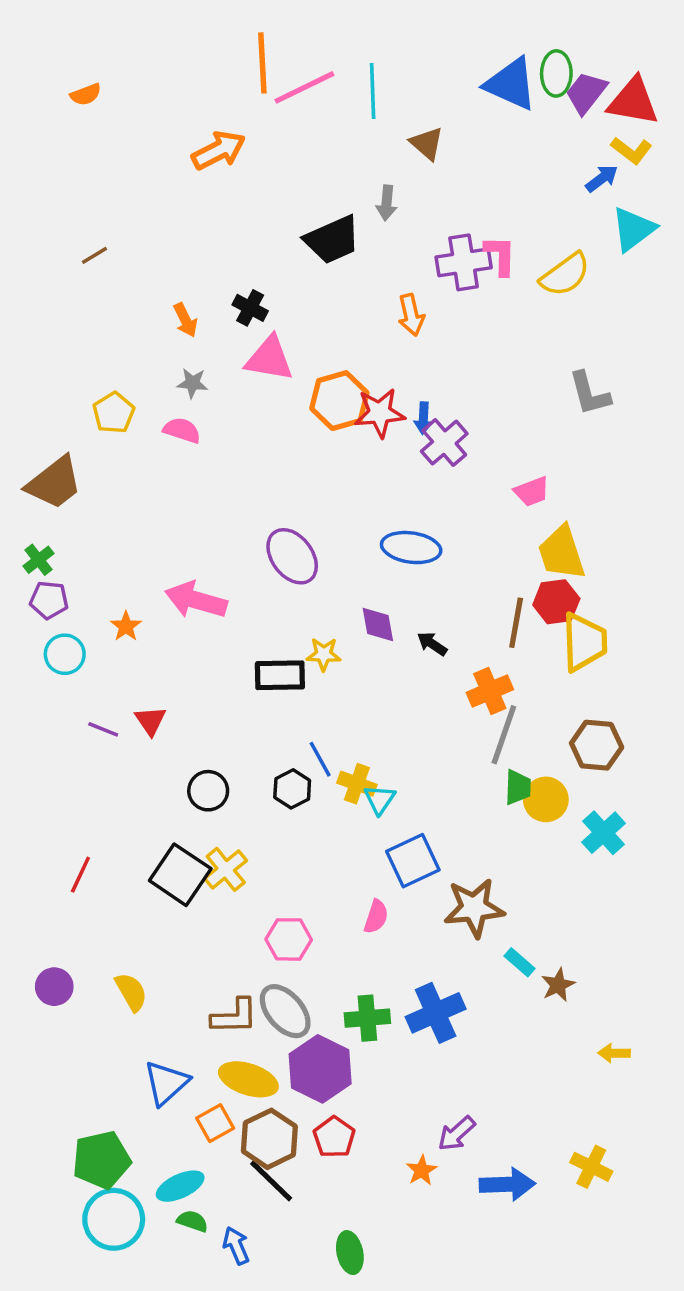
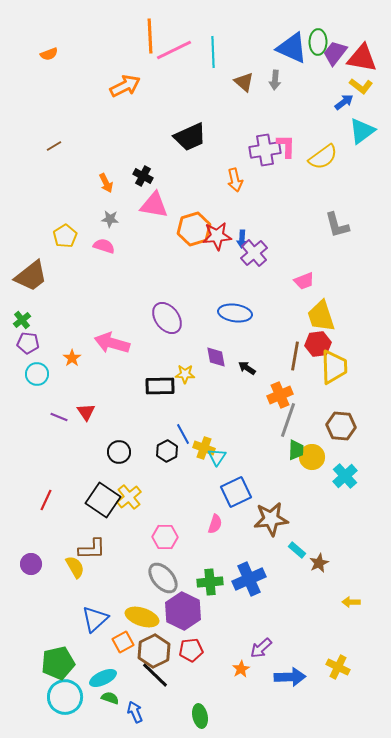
gray arrow: (387, 203) -> (275, 80), moved
brown L-shape: (234, 1016) -> (92, 549), moved
red pentagon: (334, 1137) -> (191, 650), turned 30

